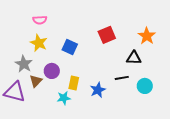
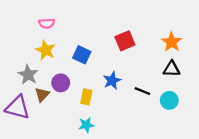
black triangle: (134, 58) -> (172, 69), moved
black line: (122, 78) -> (142, 91), turned 32
blue star: (98, 90) -> (112, 81), moved
cyan star: (64, 98) -> (86, 125), moved

